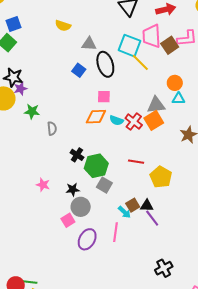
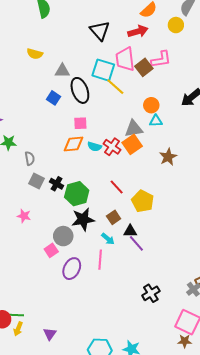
red line: (136, 162) -> (117, 187), turned 42
gray square: (104, 185) -> (37, 181), moved
black star: (73, 190) -> (83, 219), moved, size x1.6
brown square: (133, 205) -> (114, 217), moved

